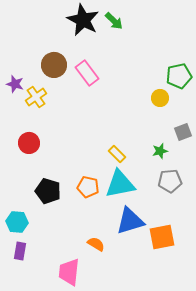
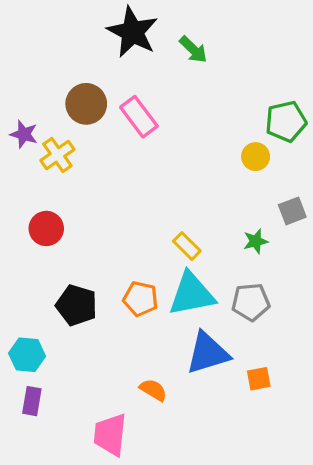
green arrow: (114, 21) -> (193, 50), moved
gray pentagon: (170, 181) -> (251, 302), moved
orange square: (162, 237) -> (259, 379), size x0.6

